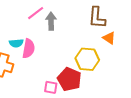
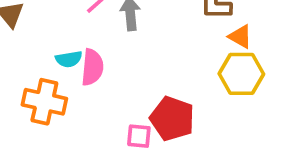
yellow hexagon: (87, 59) -> (241, 74), moved

